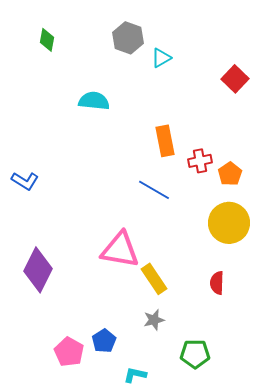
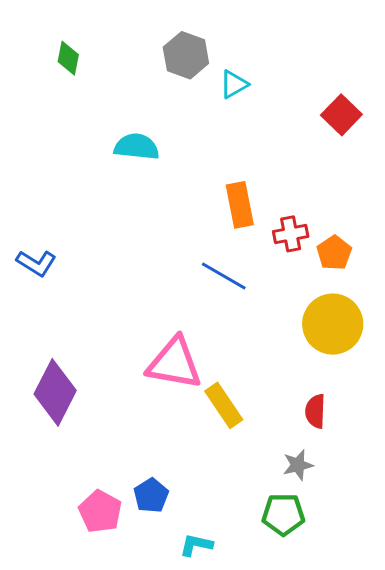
gray star: (154, 320) -> (298, 465), moved

